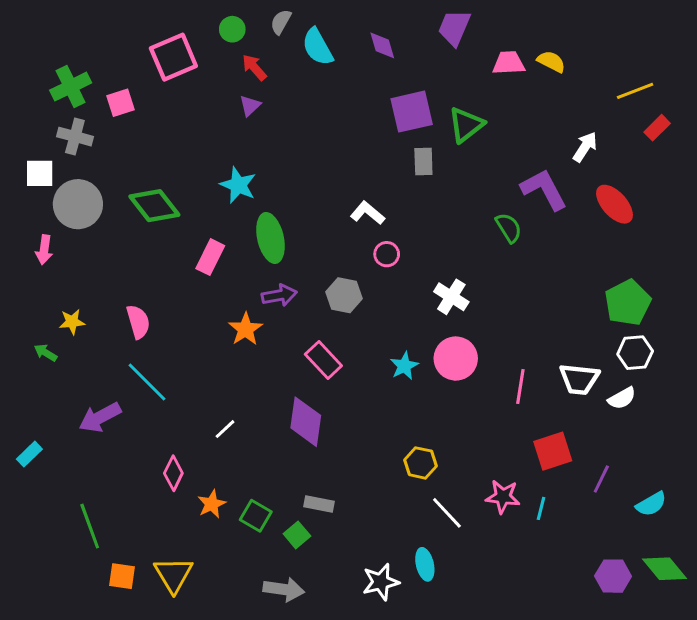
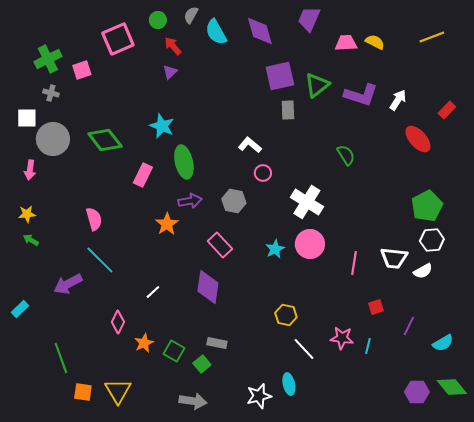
purple diamond: (382, 45) -> (260, 31), size x1.5
yellow line: (635, 91) -> (432, 37), moved
red rectangle: (657, 128) -> (447, 110), moved
gray cross: (75, 137) -> (51, 93), size x0.7
purple L-shape: (544, 189) -> (361, 95), moved, turned 136
white cross: (451, 297) -> (307, 202), size x1.4
yellow star: (72, 322) -> (27, 214), moved
red square: (553, 451) -> (376, 307), size x0.6

